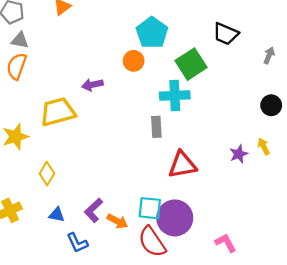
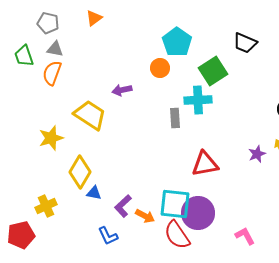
yellow trapezoid: (58, 112) -> (90, 115), turned 48
gray rectangle: (156, 127) -> (175, 118), moved
yellow diamond: (47, 174) -> (80, 172), size x1.5
cyan square: (150, 208) -> (175, 204), size x1.4
blue triangle: (57, 215) -> (94, 193), moved

